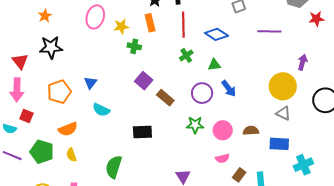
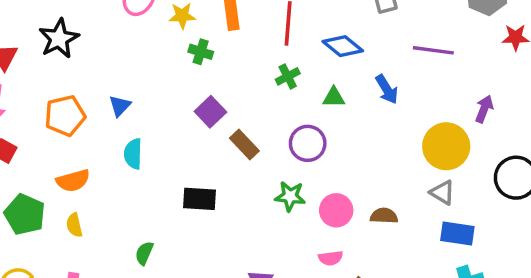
black star: (51, 47) -> (59, 39), turned -30
blue arrow: (229, 88) -> (387, 89), moved
cyan semicircle: (101, 110) -> (133, 154), turned 60
blue rectangle: (279, 144) -> (457, 234), moved
green semicircle: (114, 167) -> (144, 253), size x0.6

